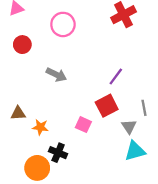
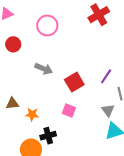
purple line: (116, 77) -> (106, 76), moved
red square: (107, 106) -> (74, 82), moved
black cross: (58, 153) -> (48, 136), turned -35

